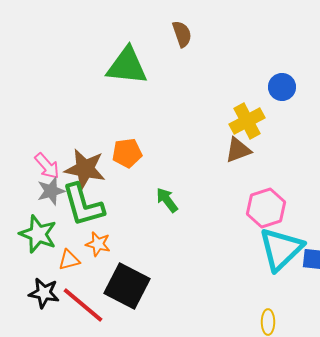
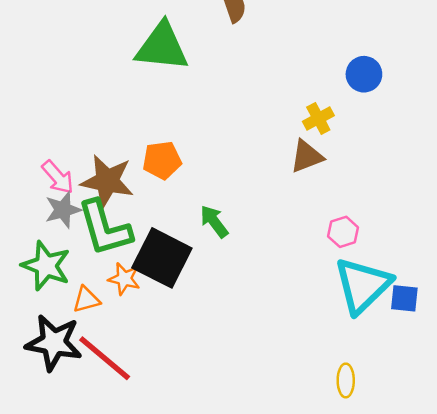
yellow cross: (247, 121) -> (318, 119), size x0.7
pink hexagon: (266, 208) -> (343, 232), size x0.6
black square: (127, 286) -> (162, 258), moved
black star: (44, 293) -> (54, 343), size x1.4

